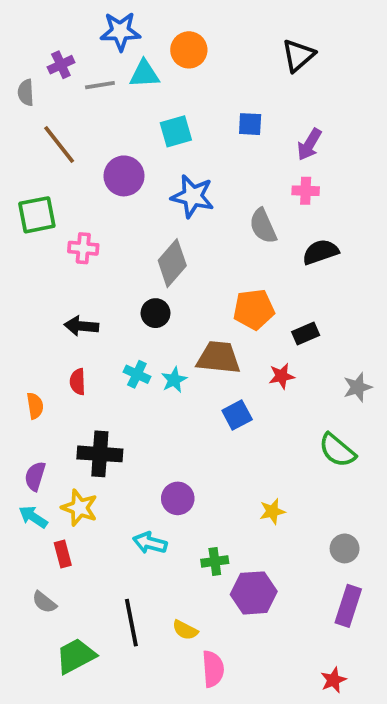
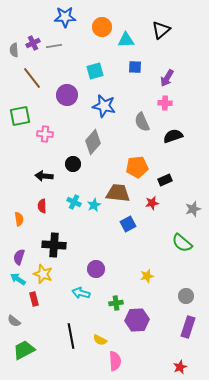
purple cross: (61, 65) -> (33, 43), moved
cyan triangle: (144, 74) -> (126, 40), moved
black circle: (156, 313) -> (73, 164), moved
gray semicircle: (44, 602) -> (14, 321), moved
green trapezoid: (76, 656) -> (24, 350), moved

